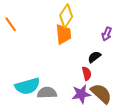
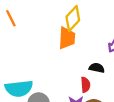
black semicircle: (94, 57) -> (97, 68), turned 40

